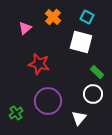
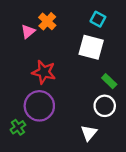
orange cross: (53, 17) -> (47, 21), moved
purple circle: (48, 101) -> (39, 106), moved

